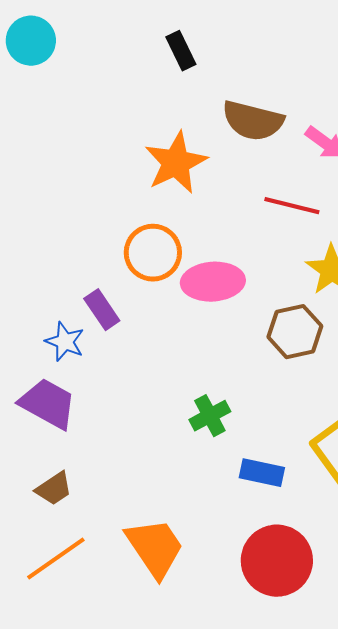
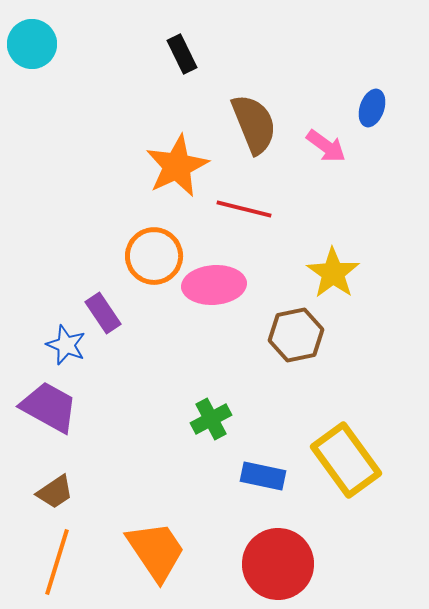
brown semicircle: (253, 121) -> (254, 124), turned -126
red line: (292, 206) -> (244, 209), moved
orange line: (56, 559) -> (57, 562), turned -38

